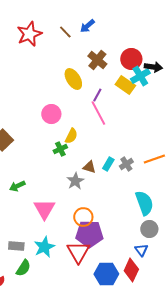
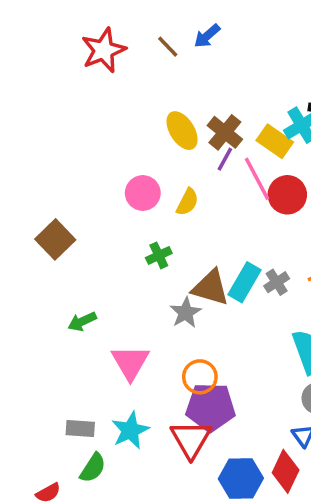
red circle: (131, 59) -> (287, 195), moved
brown cross: (97, 60) -> (225, 132), moved
pink line: (98, 113) -> (257, 179), moved
yellow semicircle: (71, 136) -> (187, 202), moved
cyan rectangle: (108, 164) -> (244, 282), size x1.5
brown triangle: (89, 167) -> (211, 288), size x1.6

